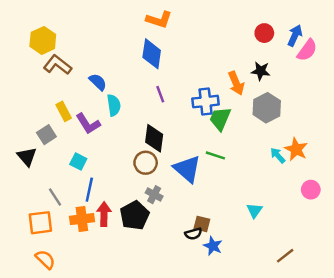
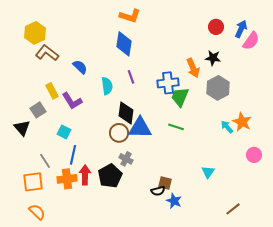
cyan semicircle: (114, 105) -> (107, 86), moved
blue triangle: (187, 169) -> (140, 128), moved, turned -40

